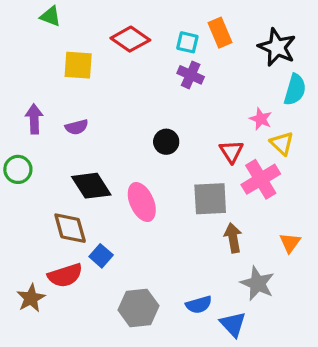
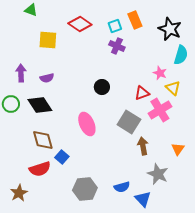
cyan square: (187, 42) -> (115, 26), turned -32
red triangle: (231, 152) -> (142, 93), turned 42
black diamond: (91, 186) -> (40, 105), moved
gray square: (210, 199) -> (129, 122), turned 35
brown star: (31, 298) -> (19, 193), moved

